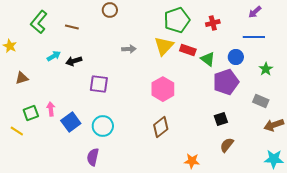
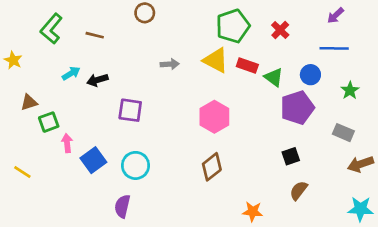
red cross: (213, 23) -> (280, 30), turned -32
yellow triangle: (164, 46) -> (216, 60), turned -45
green square: (31, 113) -> (49, 122), moved

